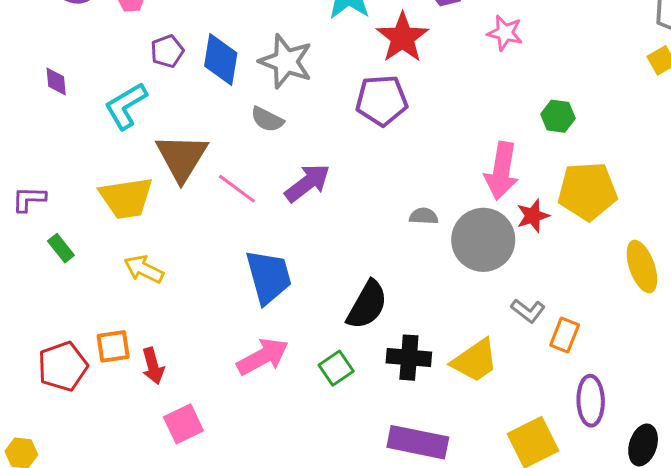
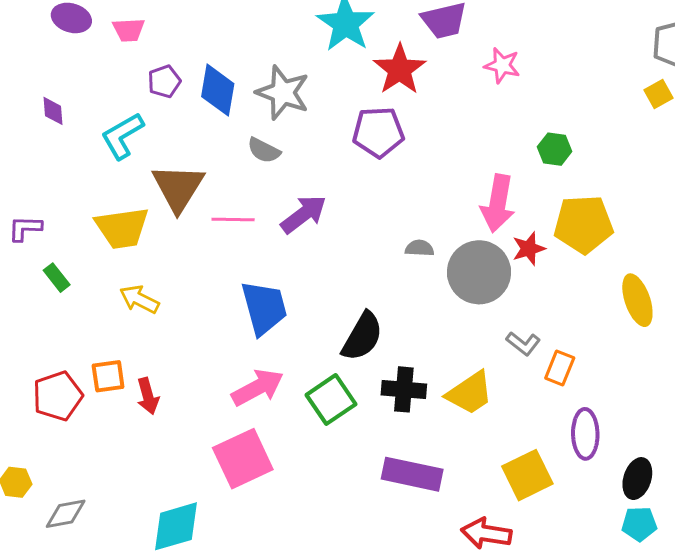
pink line: (237, 189) -> (233, 219), turned -36
green square: (336, 368) -> (331, 400), size x1.4
pink square: (183, 424) -> (243, 459), moved, size x1.5

